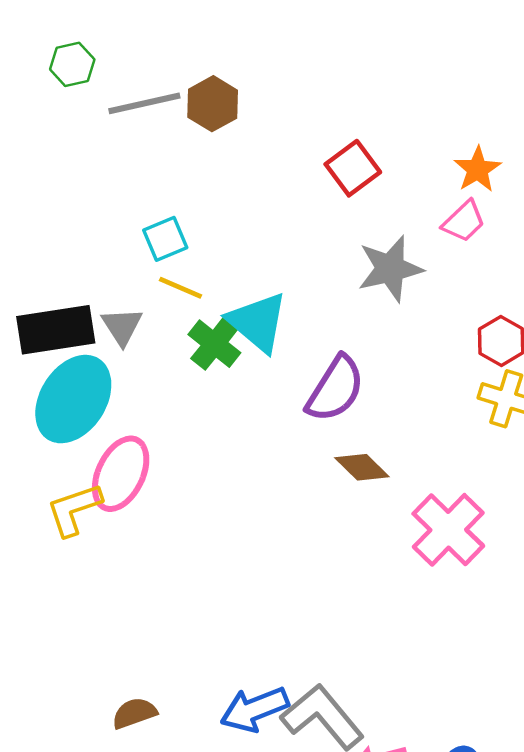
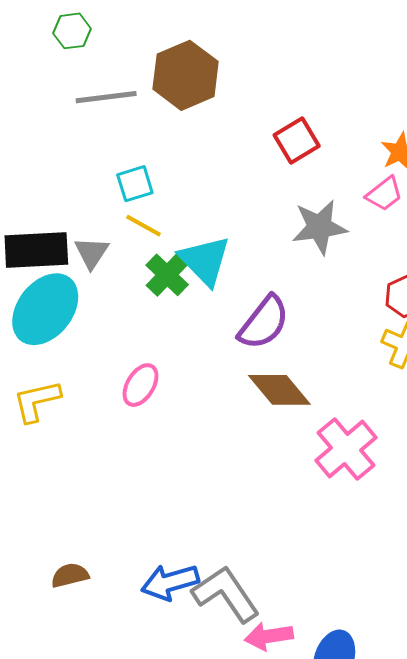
gray line: (144, 103) -> (106, 97), moved
brown hexagon: (213, 104) -> (186, 75), size x1.5
brown diamond: (362, 467) -> (279, 390), size x1.4
pink ellipse: (121, 474) -> (140, 385), moved, size x0.7

